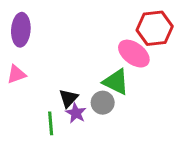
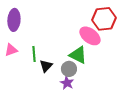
purple star: (76, 113) -> (67, 83), moved
green line: (51, 123) -> (34, 54), moved

